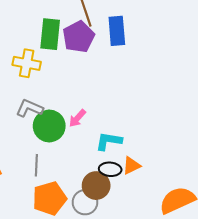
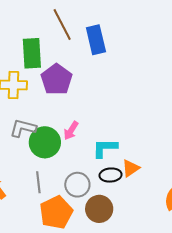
purple pentagon: (79, 37) -> (57, 79), moved
brown circle: (96, 186) -> (99, 209), moved
gray circle: (85, 202) -> (77, 185), moved

